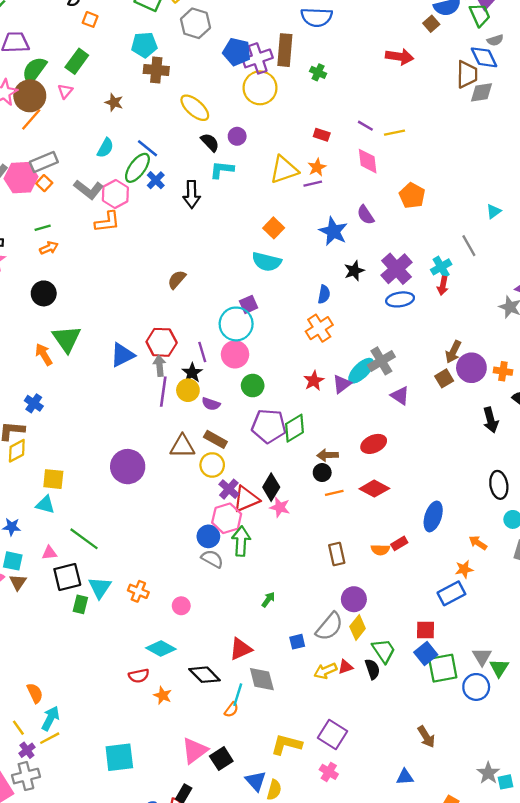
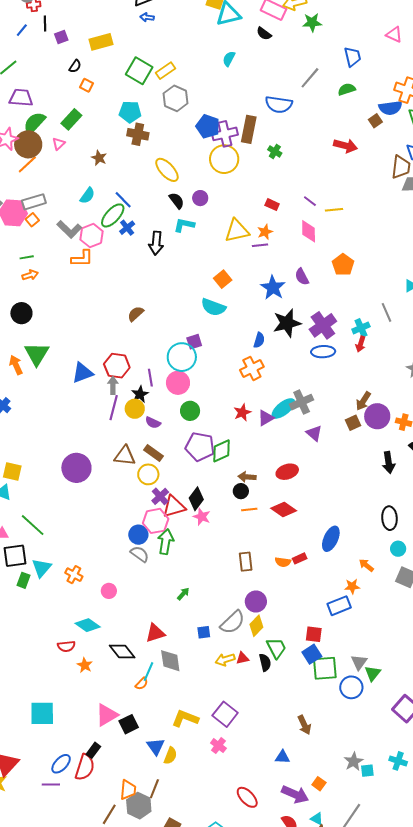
black star: (354, 271) -> (287, 323), size x1.6

